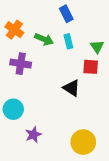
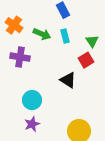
red square: (91, 67) -> (86, 60), turned -35
cyan circle: (13, 109) -> (32, 100), moved

